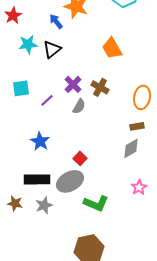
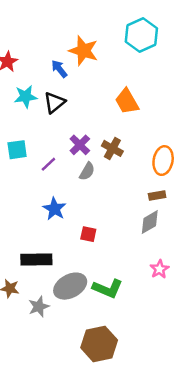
blue star: (40, 141) -> (54, 209), moved
red square: (80, 158) -> (88, 234), turned -32
gray ellipse: (70, 181) -> (70, 286), moved
gray star: (44, 205) -> (39, 307), moved

